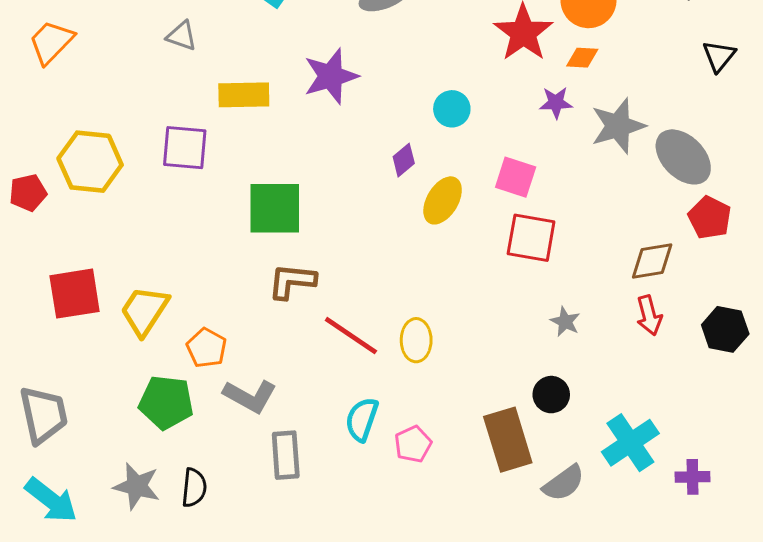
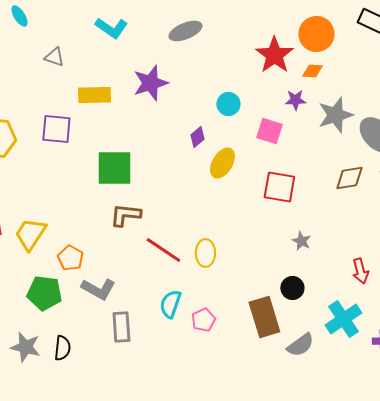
pink square: (516, 177) -> (269, 131), moved
brown diamond: (652, 261) -> (349, 178), moved
red arrow: (649, 315) -> (360, 271), moved

